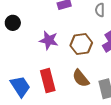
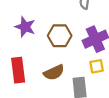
brown semicircle: (81, 78) -> (54, 72), turned -84

